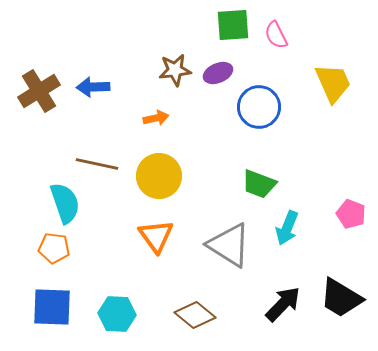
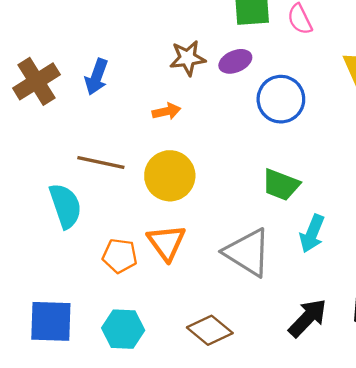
blue arrow: (93, 87) -> (96, 77), turned -68
orange pentagon: (54, 248) -> (120, 256), moved

